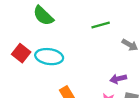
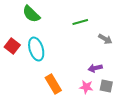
cyan ellipse: (49, 57) -> (36, 49), turned 65

